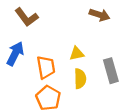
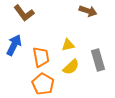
yellow semicircle: (80, 79) -> (71, 67), turned 48

